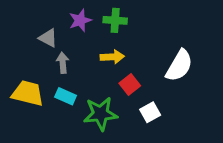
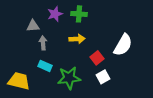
gray triangle: (48, 38) -> (33, 26), turned -32
red square: (130, 85) -> (97, 58), moved
yellow trapezoid: (28, 93) -> (19, 81), moved

